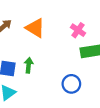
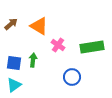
pink cross: (78, 30) -> (58, 45), moved

